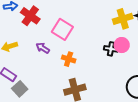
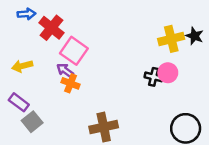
pink square: (62, 29) -> (74, 51), moved
orange cross: (69, 59) -> (71, 83), moved

